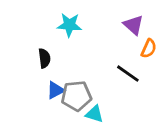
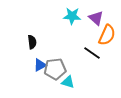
cyan star: (69, 25) -> (72, 16), moved
orange semicircle: (149, 49) -> (107, 35), size x1.5

